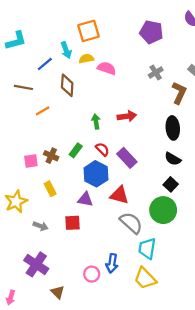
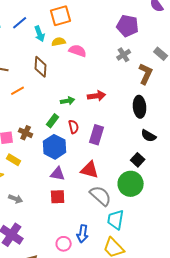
purple pentagon: (151, 32) -> (128, 26), moved
blue line: (45, 64) -> (20, 23), moved
green arrow: (96, 122) -> (68, 101), turned 88
red semicircle: (102, 149) -> (74, 127), turned 32
green rectangle: (76, 150) -> (53, 121), moved
purple rectangle: (127, 158) -> (97, 135), turned 60
black semicircle: (173, 159) -> (149, 136), moved
blue hexagon: (96, 174) -> (55, 147), moved
yellow rectangle: (50, 189) -> (14, 160), moved, turned -32
red square: (73, 223) -> (58, 197), moved

